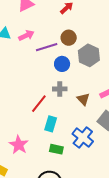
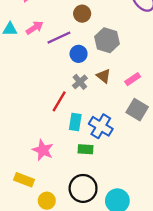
brown circle: (69, 38) -> (82, 14), moved
gray cross: (60, 89) -> (80, 82), turned -32
brown triangle: (83, 99) -> (104, 76), moved
blue cross: (83, 138) -> (101, 126), moved

